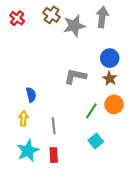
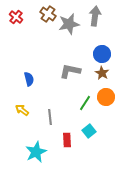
blue semicircle: (31, 95) -> (29, 79), moved
yellow arrow: (24, 118) -> (22, 110), turned -56
cyan star: (28, 151) -> (36, 152), moved
red rectangle: (54, 155) -> (67, 140), moved

